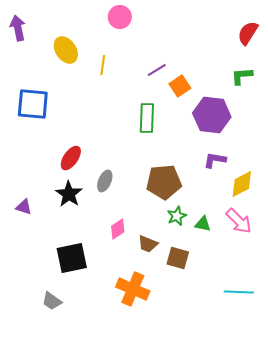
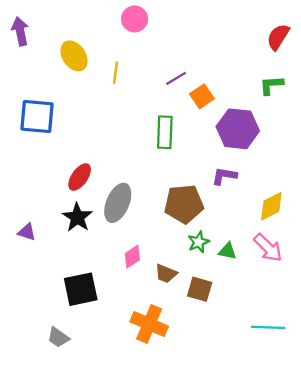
purple L-shape: (215, 160) -> (224, 176), moved
gray ellipse: (105, 181) -> (118, 203), size x1.6

